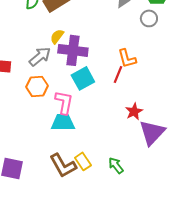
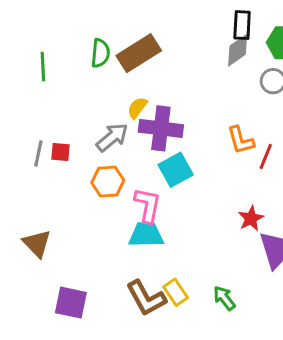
red line: (118, 74) -> (266, 156), moved

